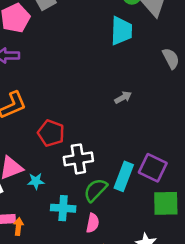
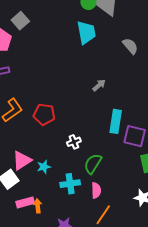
red pentagon: (51, 133) -> (44, 114), moved
white cross: (78, 159) -> (74, 142), size x0.6
cyan rectangle: (124, 176) -> (116, 121), moved

